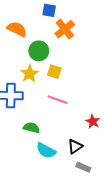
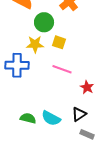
yellow star: (29, 74) -> (35, 44), turned 30
red star: (93, 121) -> (87, 87), moved
green semicircle: (32, 128) -> (28, 118), moved

